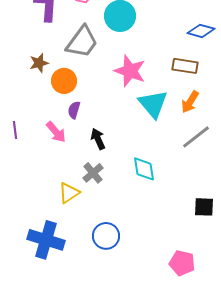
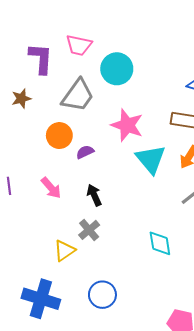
brown star: (39, 63) -> (21, 99), moved
purple semicircle: (74, 110) -> (85, 152), moved, turned 48
cyan diamond: (144, 169) -> (160, 243), moved

